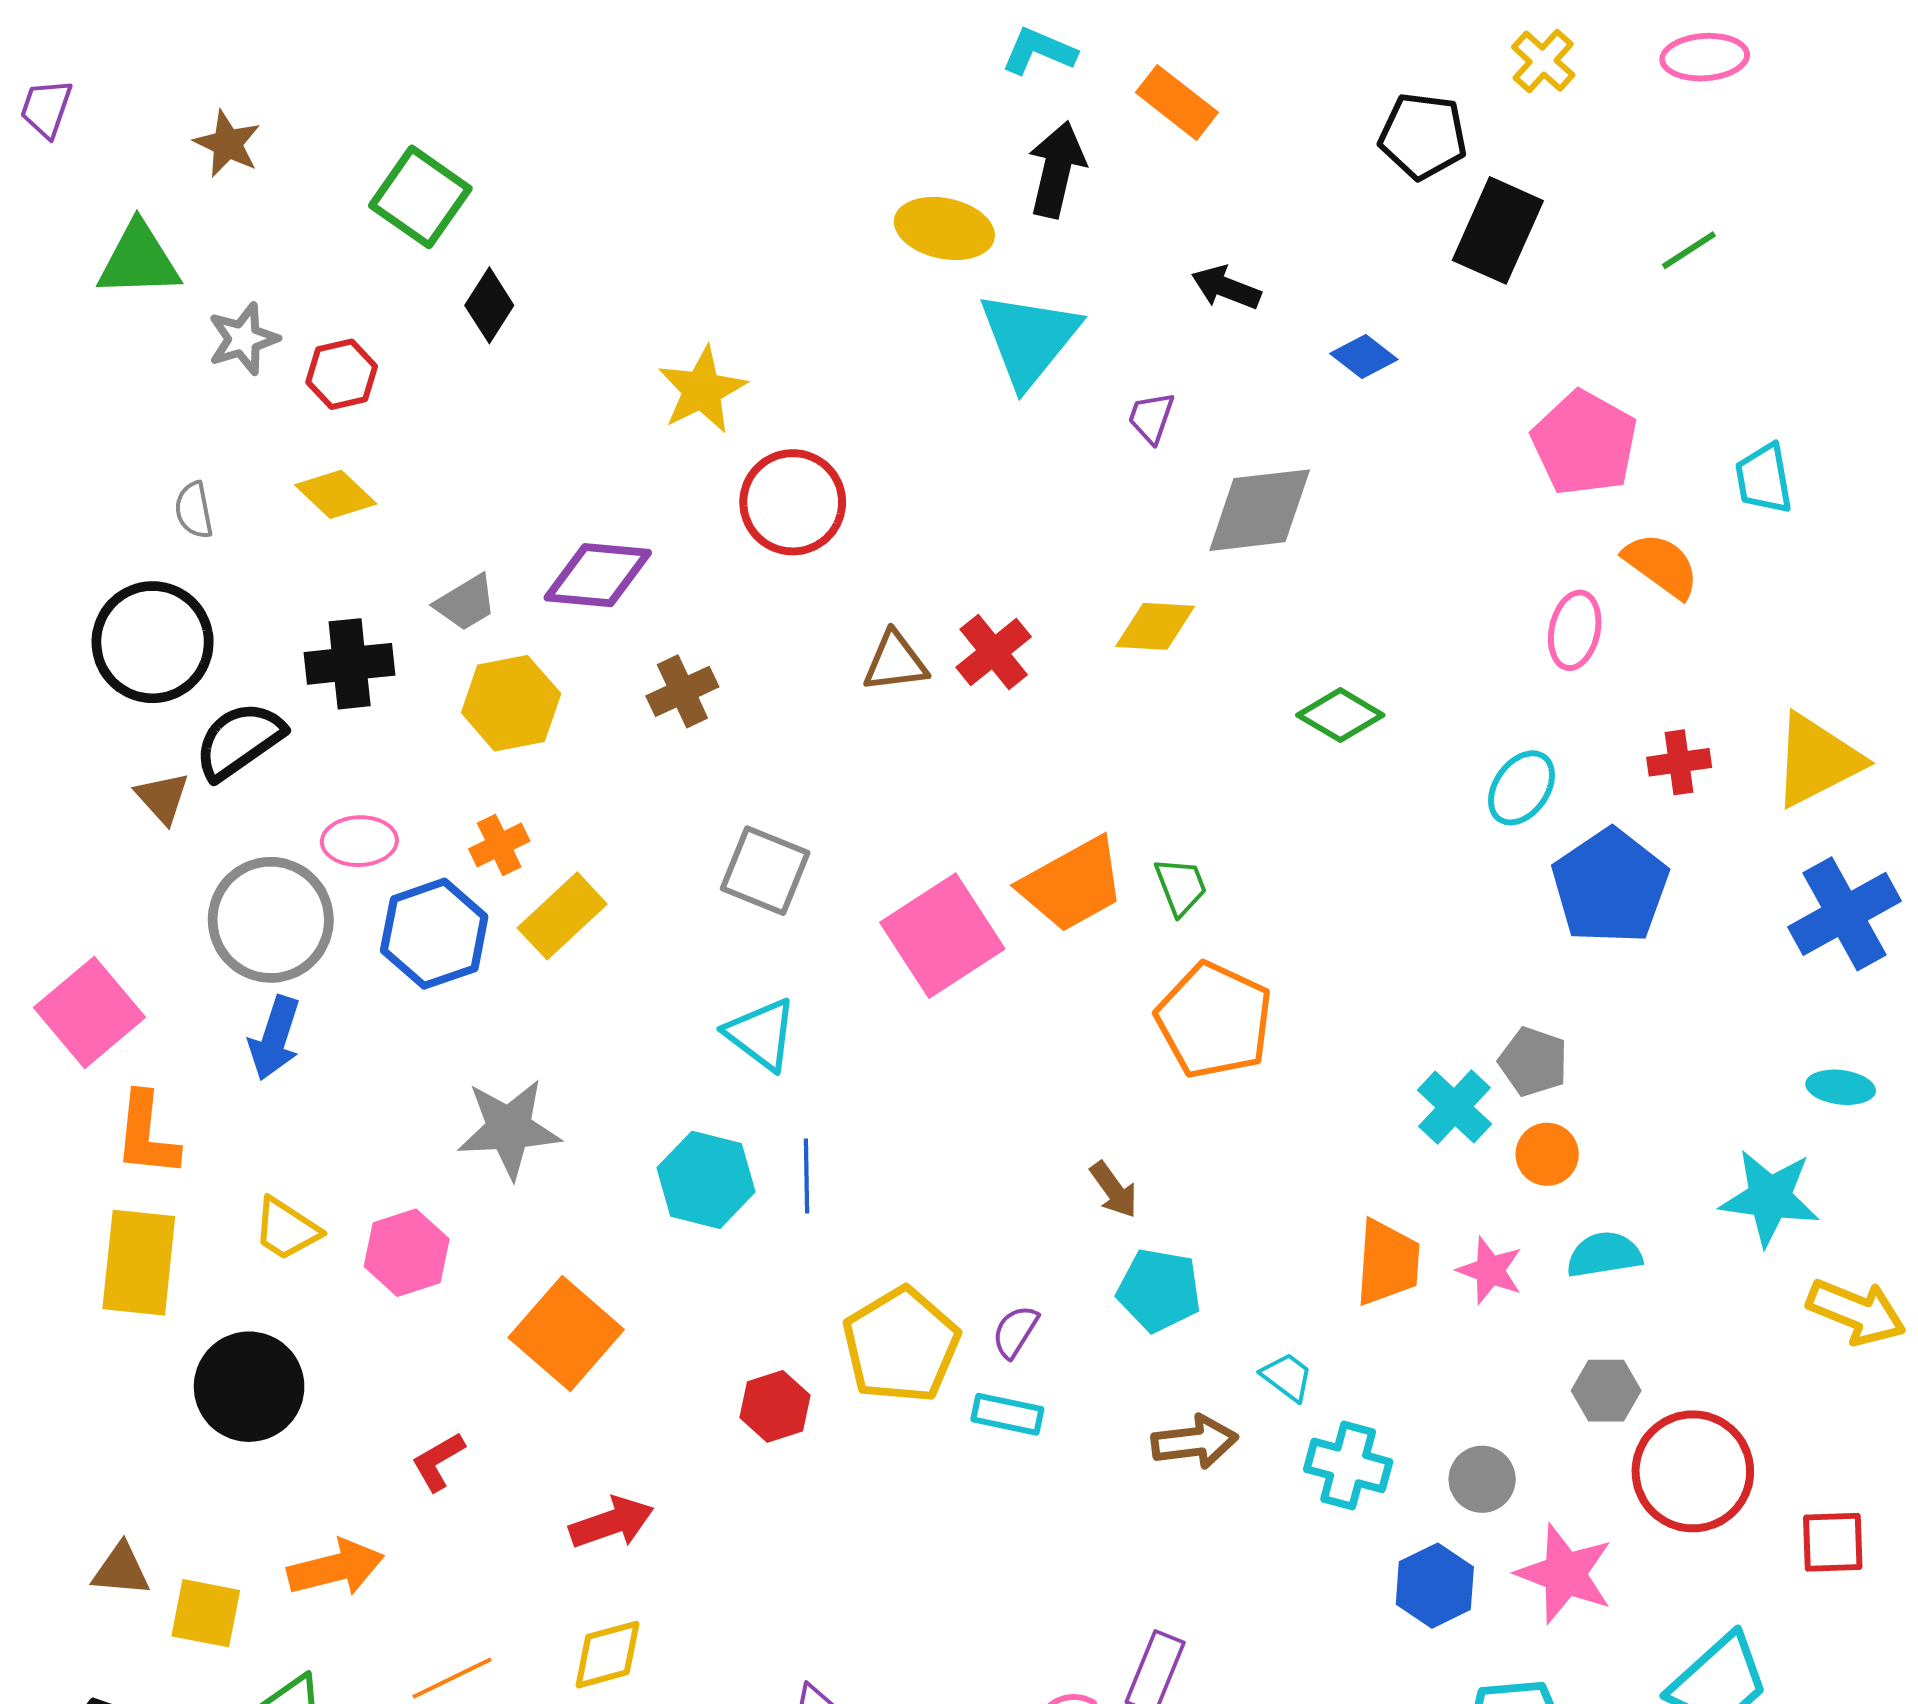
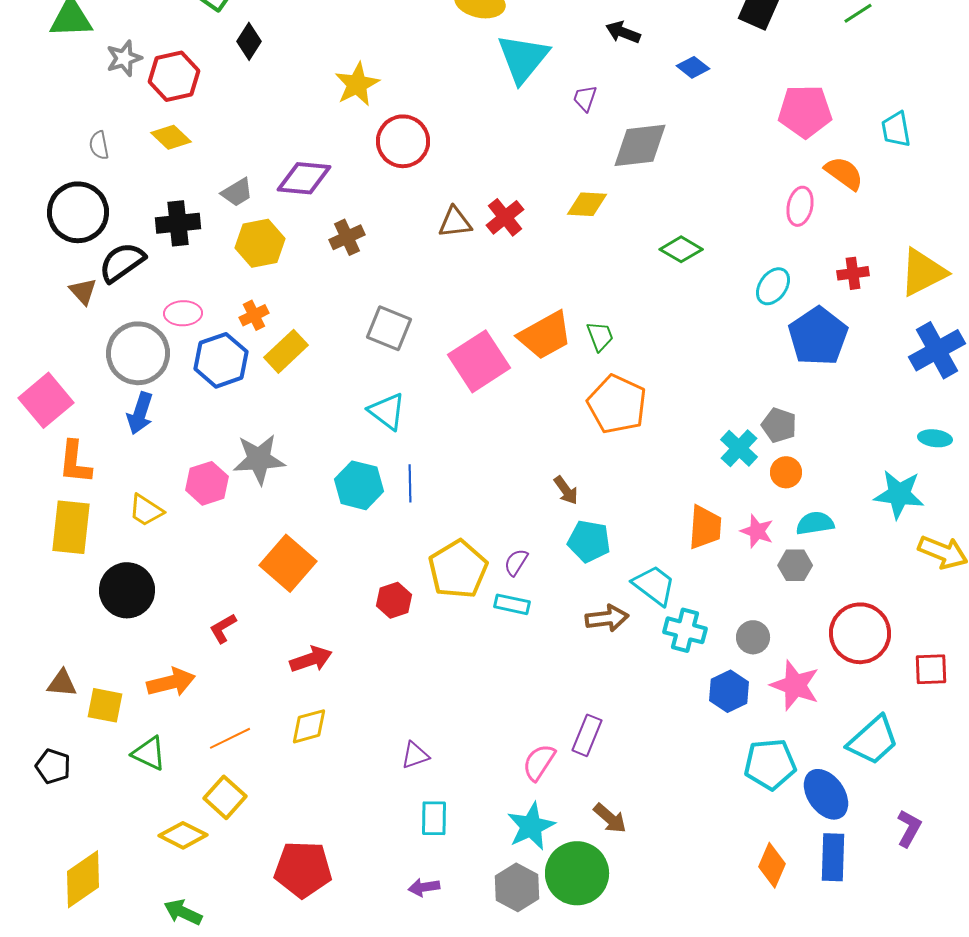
red hexagon: (342, 374) -> (174, 76), size x1.4
pink pentagon: (1585, 443) -> (805, 111), turned -30
pink hexagon: (407, 1253) -> (207, 483), moved
cyan trapezoid: (1287, 1377) -> (654, 585), size x1.6
gray hexagon: (1606, 1391) -> (795, 565), moved

